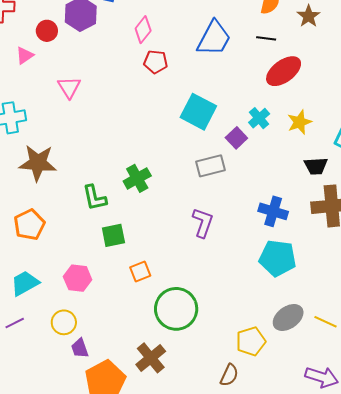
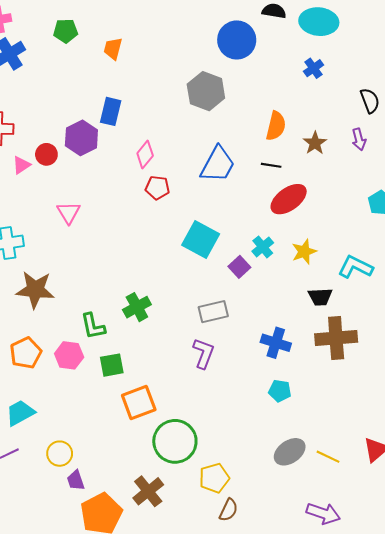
pink triangle: (25, 56) -> (21, 165), moved
gray rectangle: (210, 166) -> (213, 312), moved
cyan pentagon: (278, 258) -> (280, 391), size x0.6
orange square: (140, 271) -> (139, 402), size x1.6
pink hexagon: (78, 278) -> (69, 355), moved
yellow pentagon: (251, 341) -> (214, 478), moved

